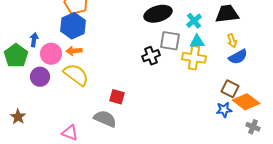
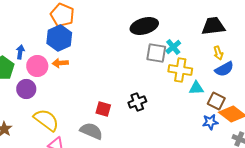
cyan cross: (194, 21) -> (173, 47), moved
cyan triangle: (197, 42) -> (196, 88), moved
black cross: (151, 56) -> (137, 102), moved
yellow semicircle: (76, 75) -> (46, 120), moved

